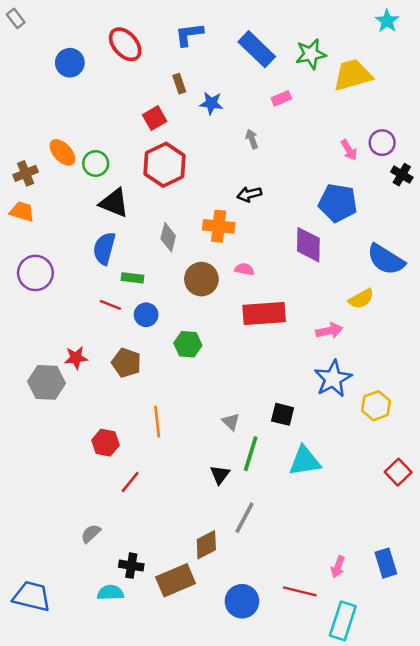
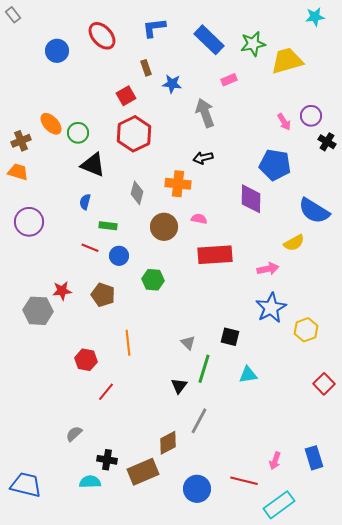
cyan star: (387, 21) -> (315, 17), turned 30
gray arrow: (252, 139) -> (205, 113), size x1.8
blue semicircle: (104, 248) -> (85, 202), size x0.6
cyan triangle: (305, 461) -> (248, 375), size x0.7
cyan rectangle: (343, 621) -> (279, 505), turned 36

